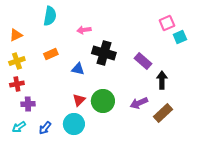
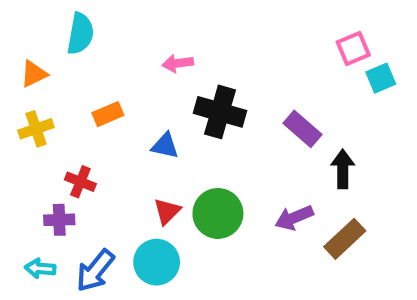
cyan semicircle: (50, 16) -> (80, 34), moved
red cross: (17, 84) -> (80, 182), moved, turned 32
cyan arrow: (19, 127) -> (40, 268), turned 40
blue arrow: (45, 128) -> (95, 271), size x1.5

